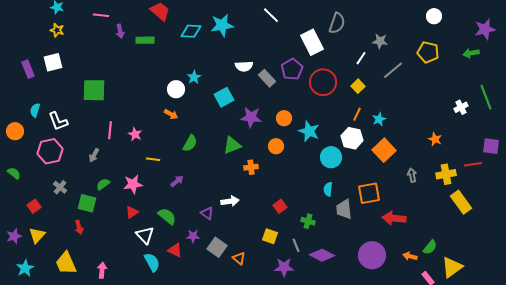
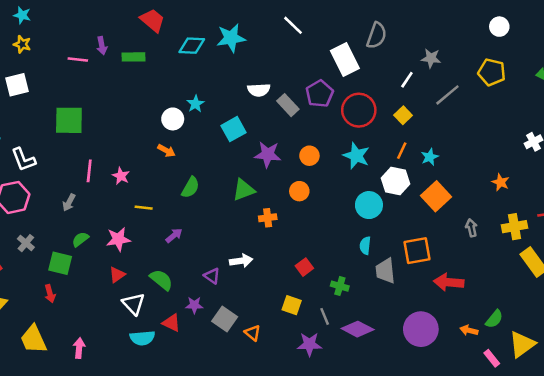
pink line: (101, 15) -> (78, 59), moved
cyan star: (309, 131) -> (356, 156), moved
cyan semicircle: (152, 262) -> (142, 338), turned 114

